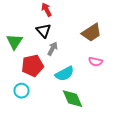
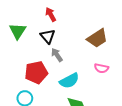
green triangle: (14, 42) -> (18, 31), moved
gray arrow: (52, 49) -> (57, 55), turned -64

